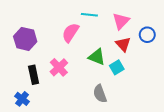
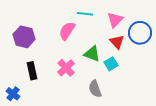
blue circle: (147, 35) -> (140, 33), size x1.5
pink cross: (59, 67) -> (66, 68), moved
blue cross: (22, 99) -> (13, 94), moved

